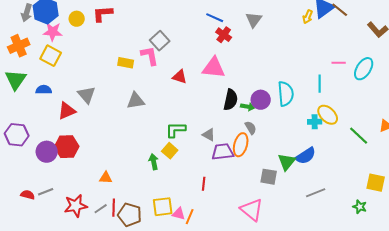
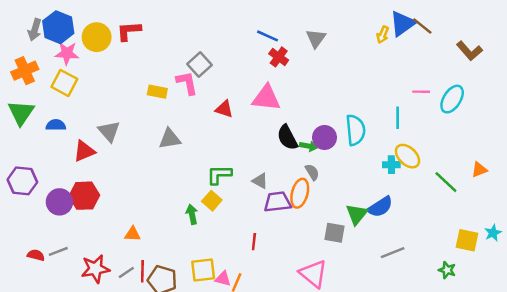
yellow circle: (77, 19) -> (97, 37), size x1.5
black semicircle: (231, 100) -> (287, 137), turned 140

